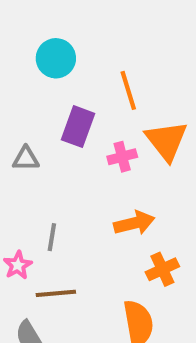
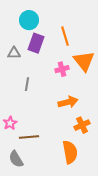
purple rectangle: (78, 127) -> (36, 43), moved
gray triangle: (26, 159) -> (14, 53), moved
gray line: (52, 237) -> (27, 84), moved

